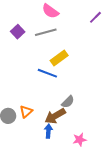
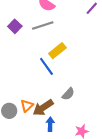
blue line: (47, 73) -> (46, 66), turned 36
brown arrow: (55, 116) -> (43, 108), moved

